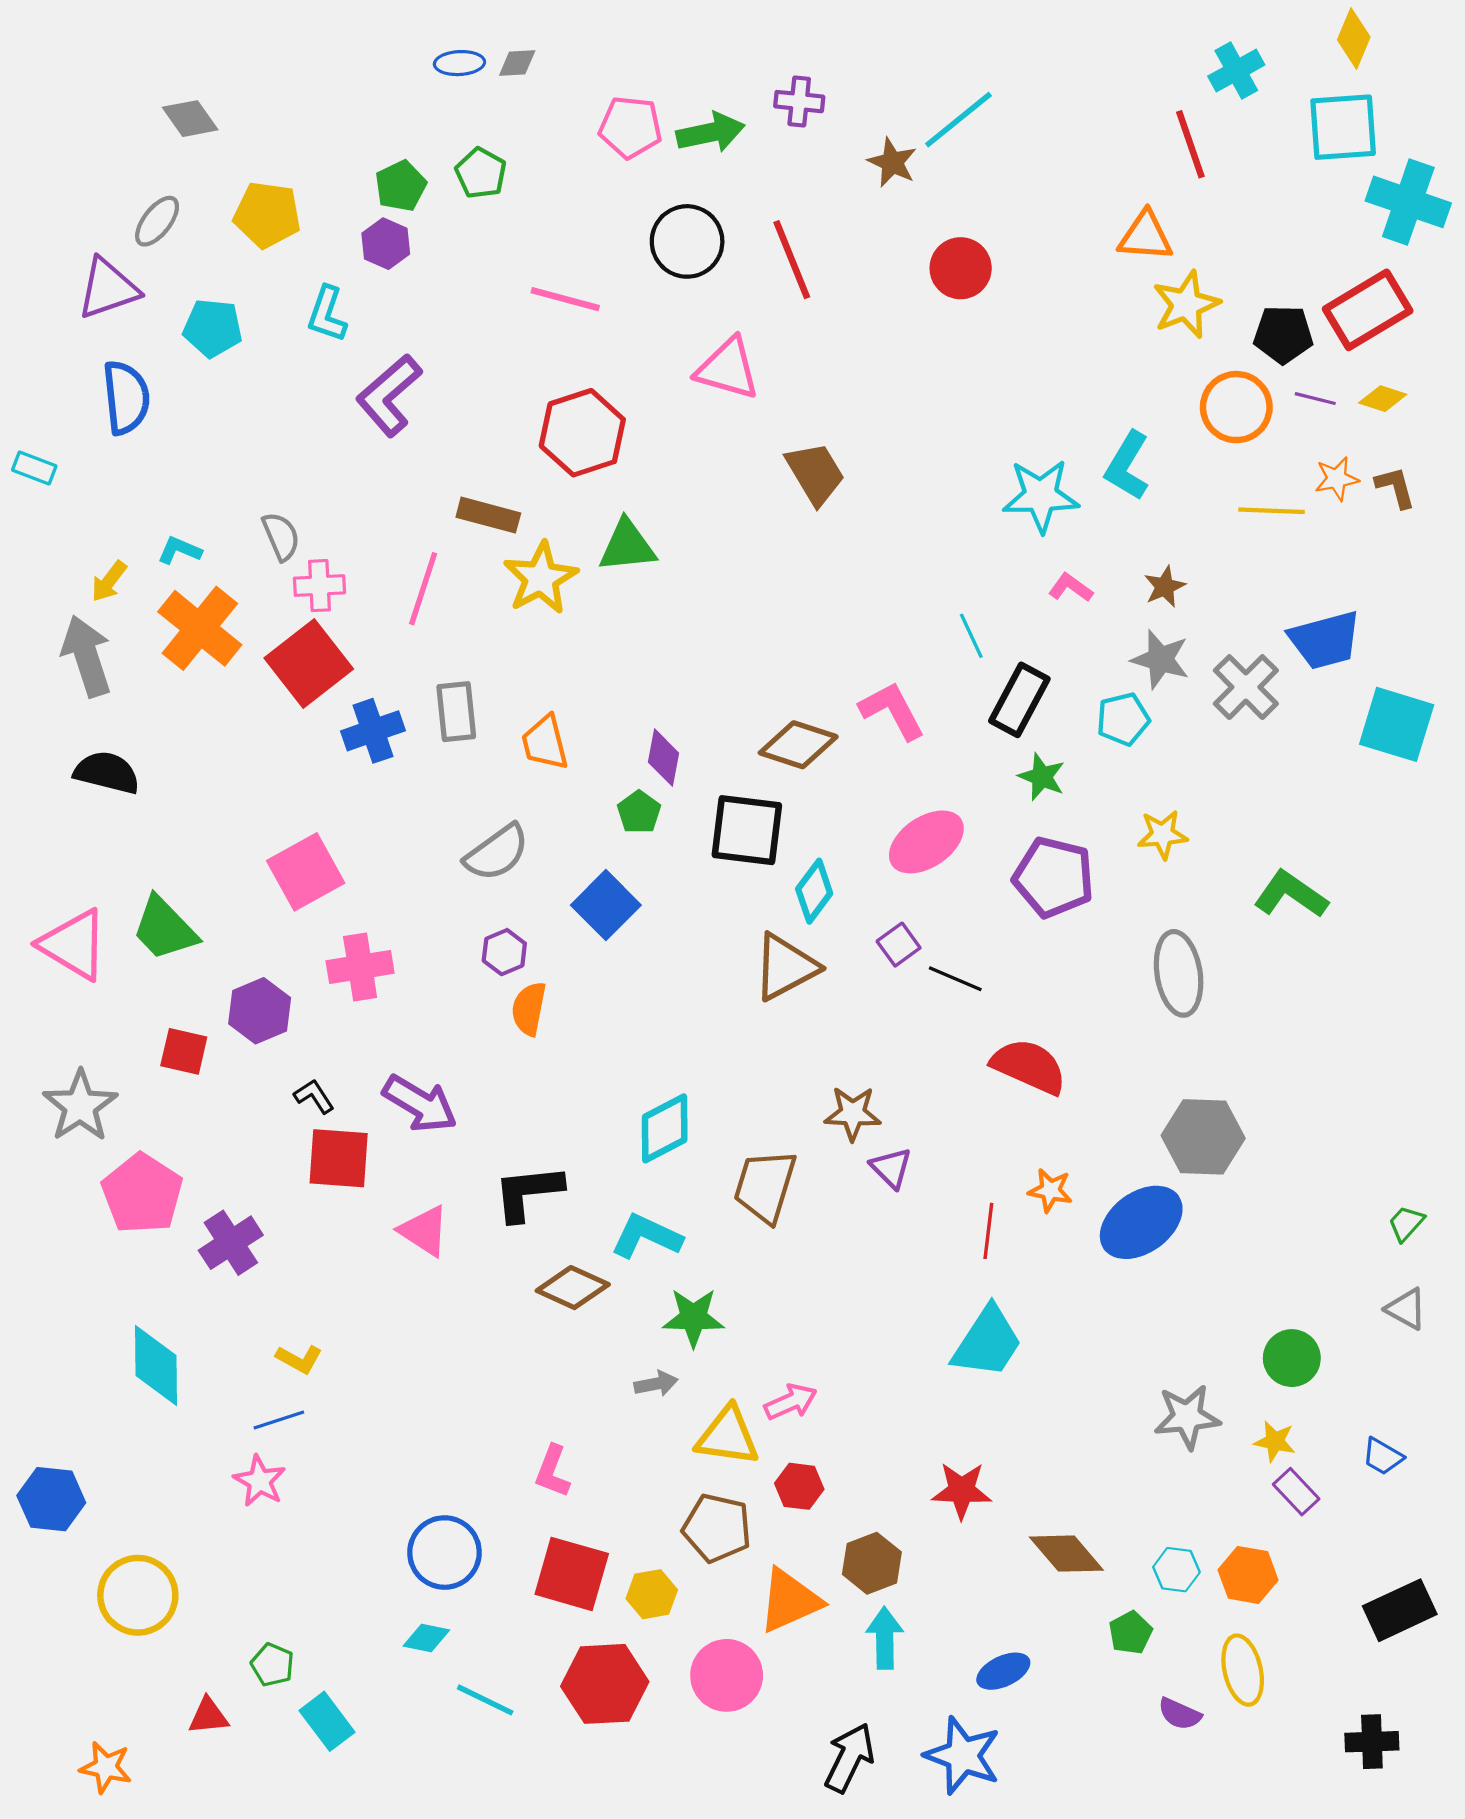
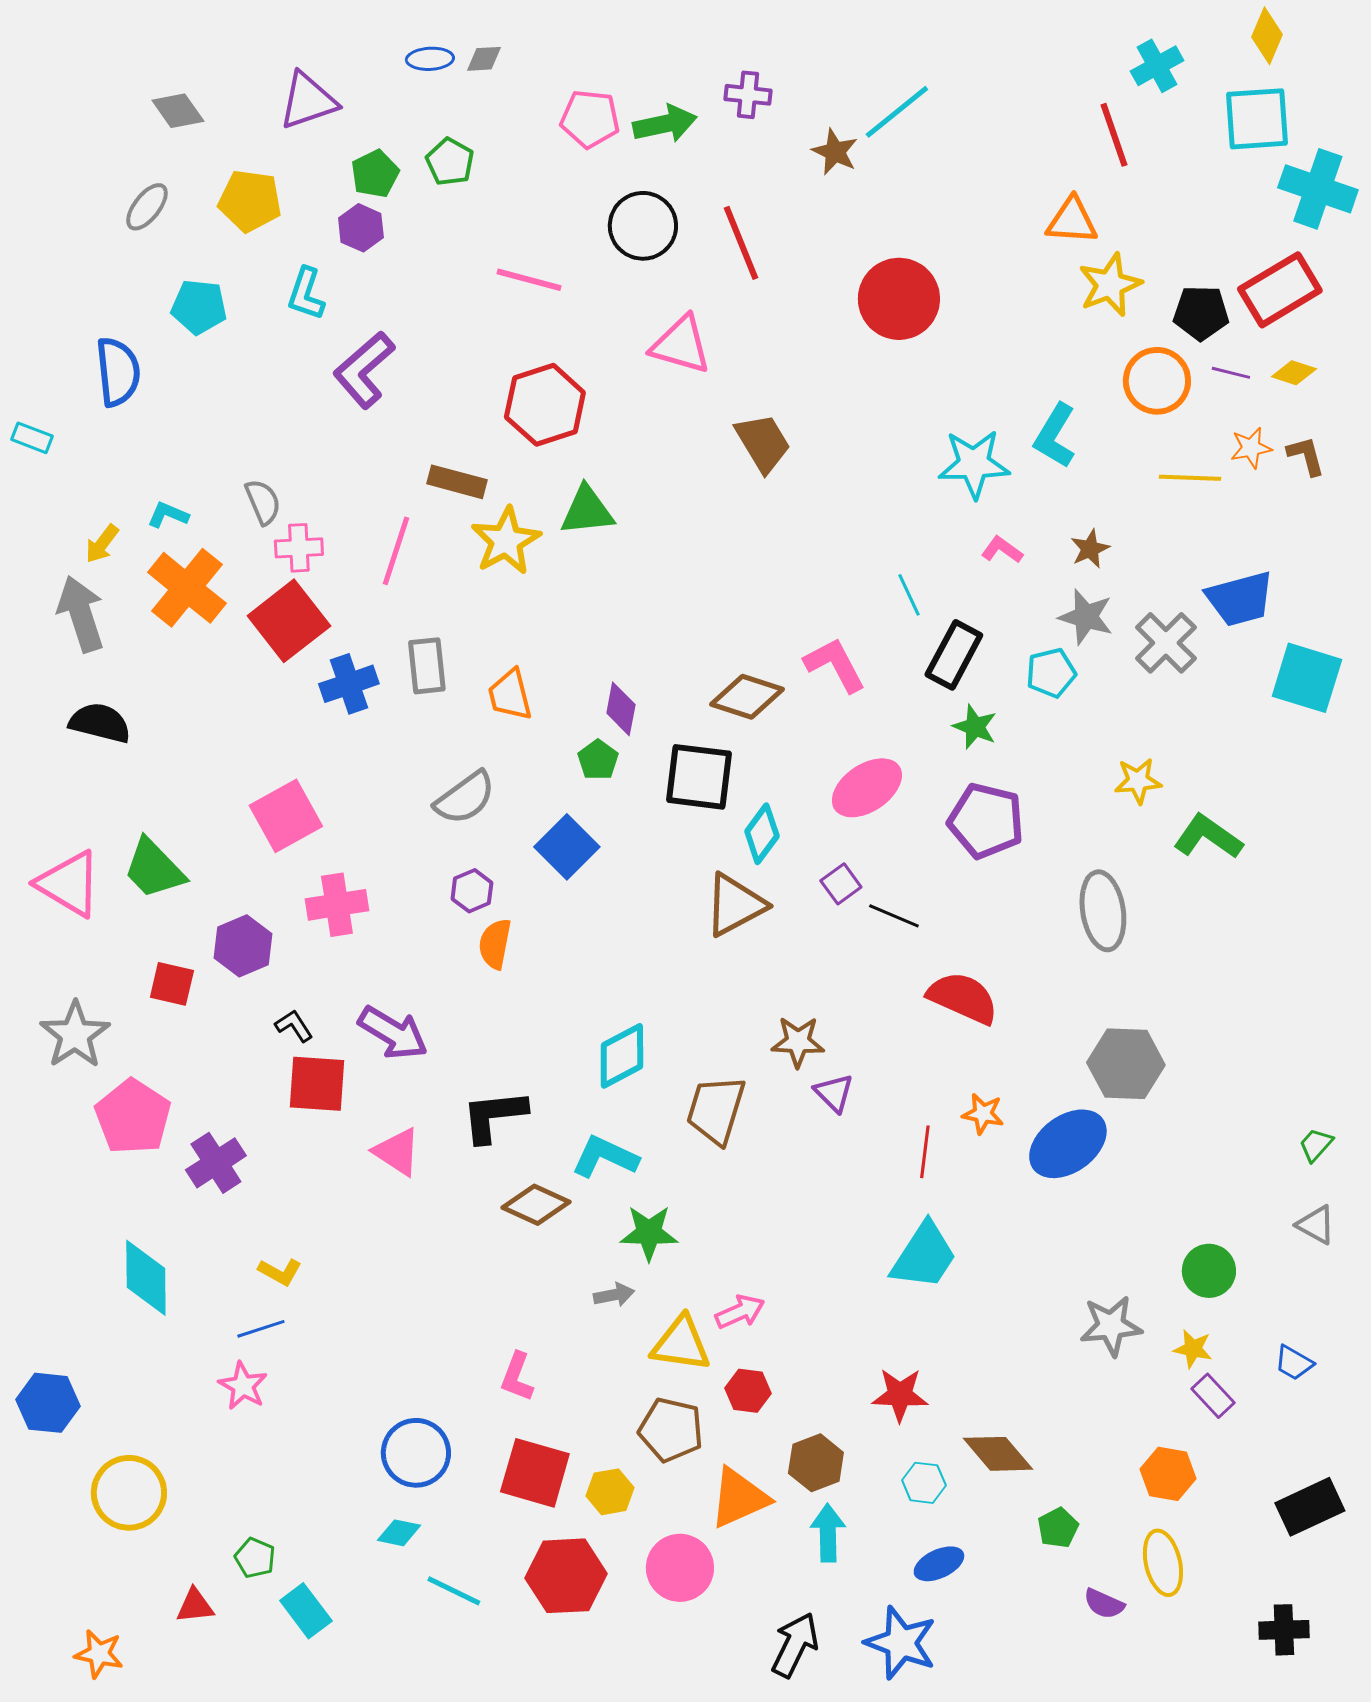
red circle: (961, 268) -> (899, 299), moved, size x1.4
purple triangle: (108, 288) -> (308, 101), moved
yellow star: (1163, 835) -> (1138, 781), moved
cyan hexagon: (1176, 1570) -> (924, 1483), moved

